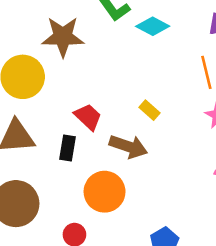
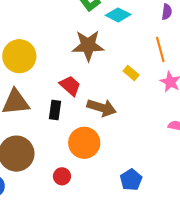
brown star: (63, 37) -> (88, 46), moved
yellow rectangle: (150, 110) -> (131, 73), moved

